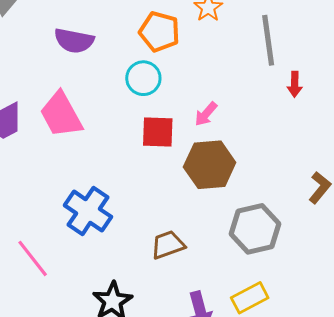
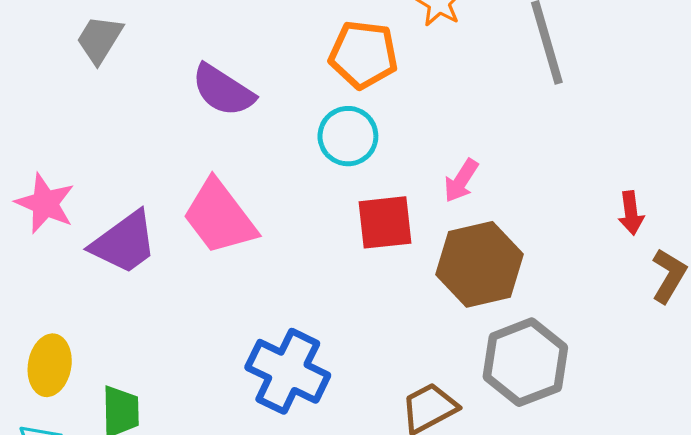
purple semicircle: (74, 41) -> (223, 90), turned 30
red arrow: (295, 84) -> (631, 213), moved
gray hexagon: (255, 229) -> (525, 362), moved

